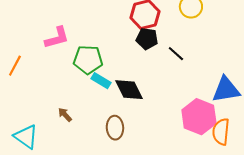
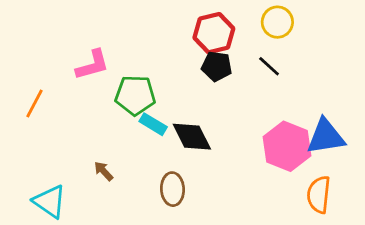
black line: (176, 54) -> (269, 66), moved
pink hexagon: (199, 117) -> (287, 146), moved

